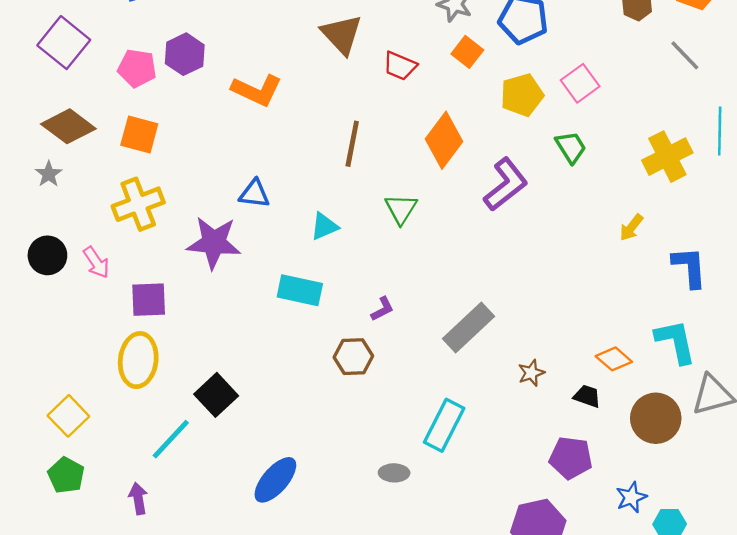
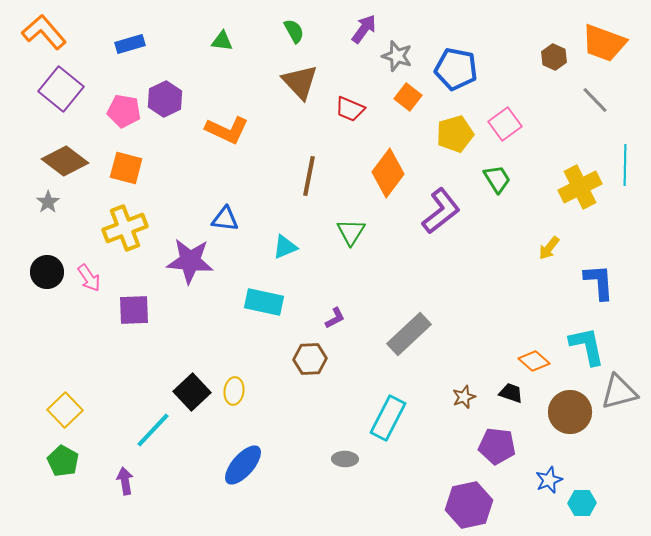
yellow ellipse: (138, 360) -> (234, 391), moved, size x0.6
brown star: (531, 373) -> (464, 397), moved

